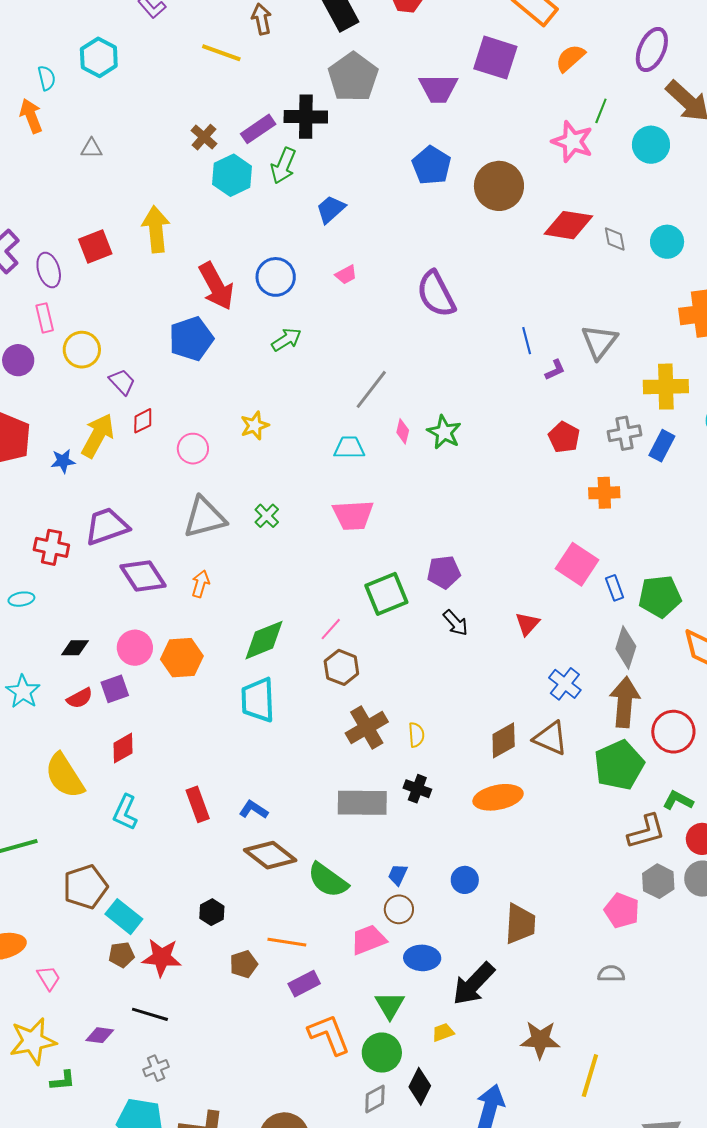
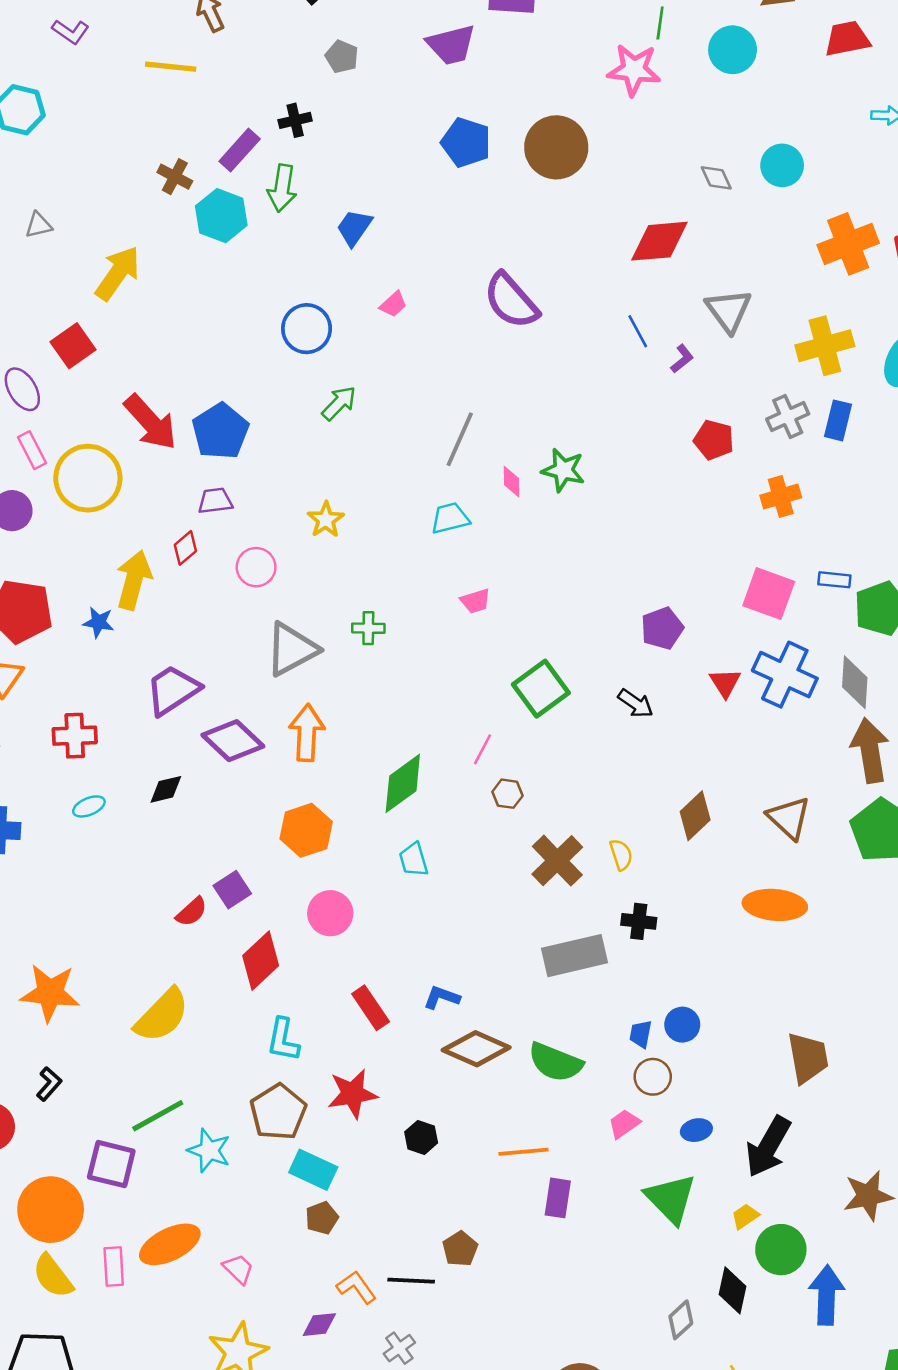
gray pentagon: (353, 77) -> (342, 57), size x0.5
black cross: (306, 117) -> (295, 120), size x0.6
red diamond: (568, 225) -> (659, 241), moved
yellow arrow: (156, 229) -> (118, 273), moved, turned 54
red arrow: (216, 286) -> (150, 422), moved
yellow circle: (82, 350) -> (88, 478), size x1.4
purple trapezoid: (122, 382) -> (215, 501), moved, turned -40
blue star: (63, 461) -> (98, 622), turned 30
pink trapezoid: (353, 515) -> (475, 601), size x0.6
green cross: (267, 516) -> (368, 628), turned -30
red cross: (51, 547) -> (75, 736), moved
purple pentagon: (444, 572) -> (662, 628), moved
orange arrow: (200, 584) -> (307, 733), size x1.6
blue rectangle: (615, 588) -> (834, 580), moved, turned -50
black diamond: (75, 648) -> (166, 789), moved
pink circle: (135, 648) -> (330, 913), moved
brown hexagon: (341, 667) -> (507, 794), size x0.7
blue cross: (565, 684) -> (785, 675), moved, size x1.5
cyan star: (23, 692) -> (209, 1150), moved
cyan trapezoid: (258, 700) -> (414, 860), size x0.6
brown triangle: (551, 738) -> (789, 818), turned 33
brown diamond: (504, 740) -> (695, 816), moved
red diamond: (123, 748) -> (261, 961), size x1.4
yellow semicircle: (65, 776) -> (162, 1015), moved, turned -90
orange ellipse: (498, 797) -> (775, 905), moved, turned 30
blue circle: (465, 880) -> (682, 1025), moved
brown pentagon: (85, 887) -> (278, 1112), moved
pink trapezoid: (368, 940) -> (624, 1124), size x0.7
red star: (162, 957) -> (352, 1094), moved
blue ellipse: (422, 958) -> (696, 1130), size x0.7
brown pentagon: (244, 964) -> (460, 1249), moved
purple rectangle: (304, 984) -> (558, 1198), turned -40
green triangle: (390, 1005) -> (671, 1199), size x1.4
black line: (150, 1014) -> (411, 1281), moved
orange L-shape: (329, 1034) -> (356, 1287), moved, size x0.7
green circle: (382, 1053) -> (781, 1250), moved

